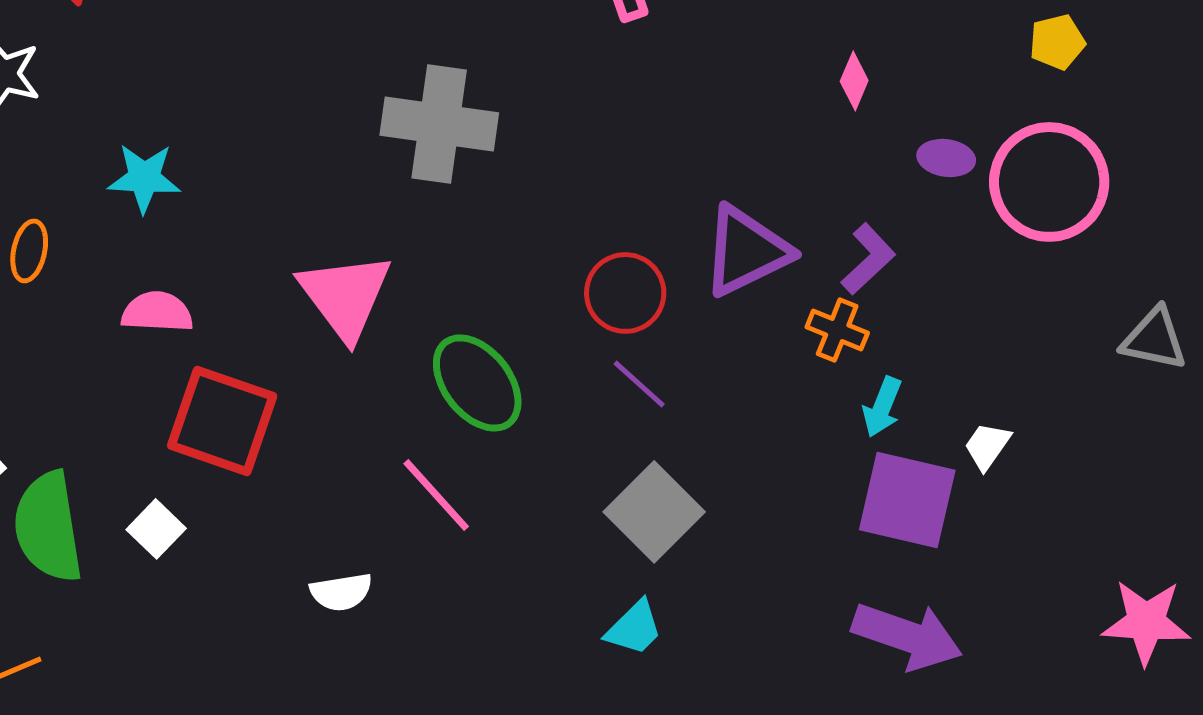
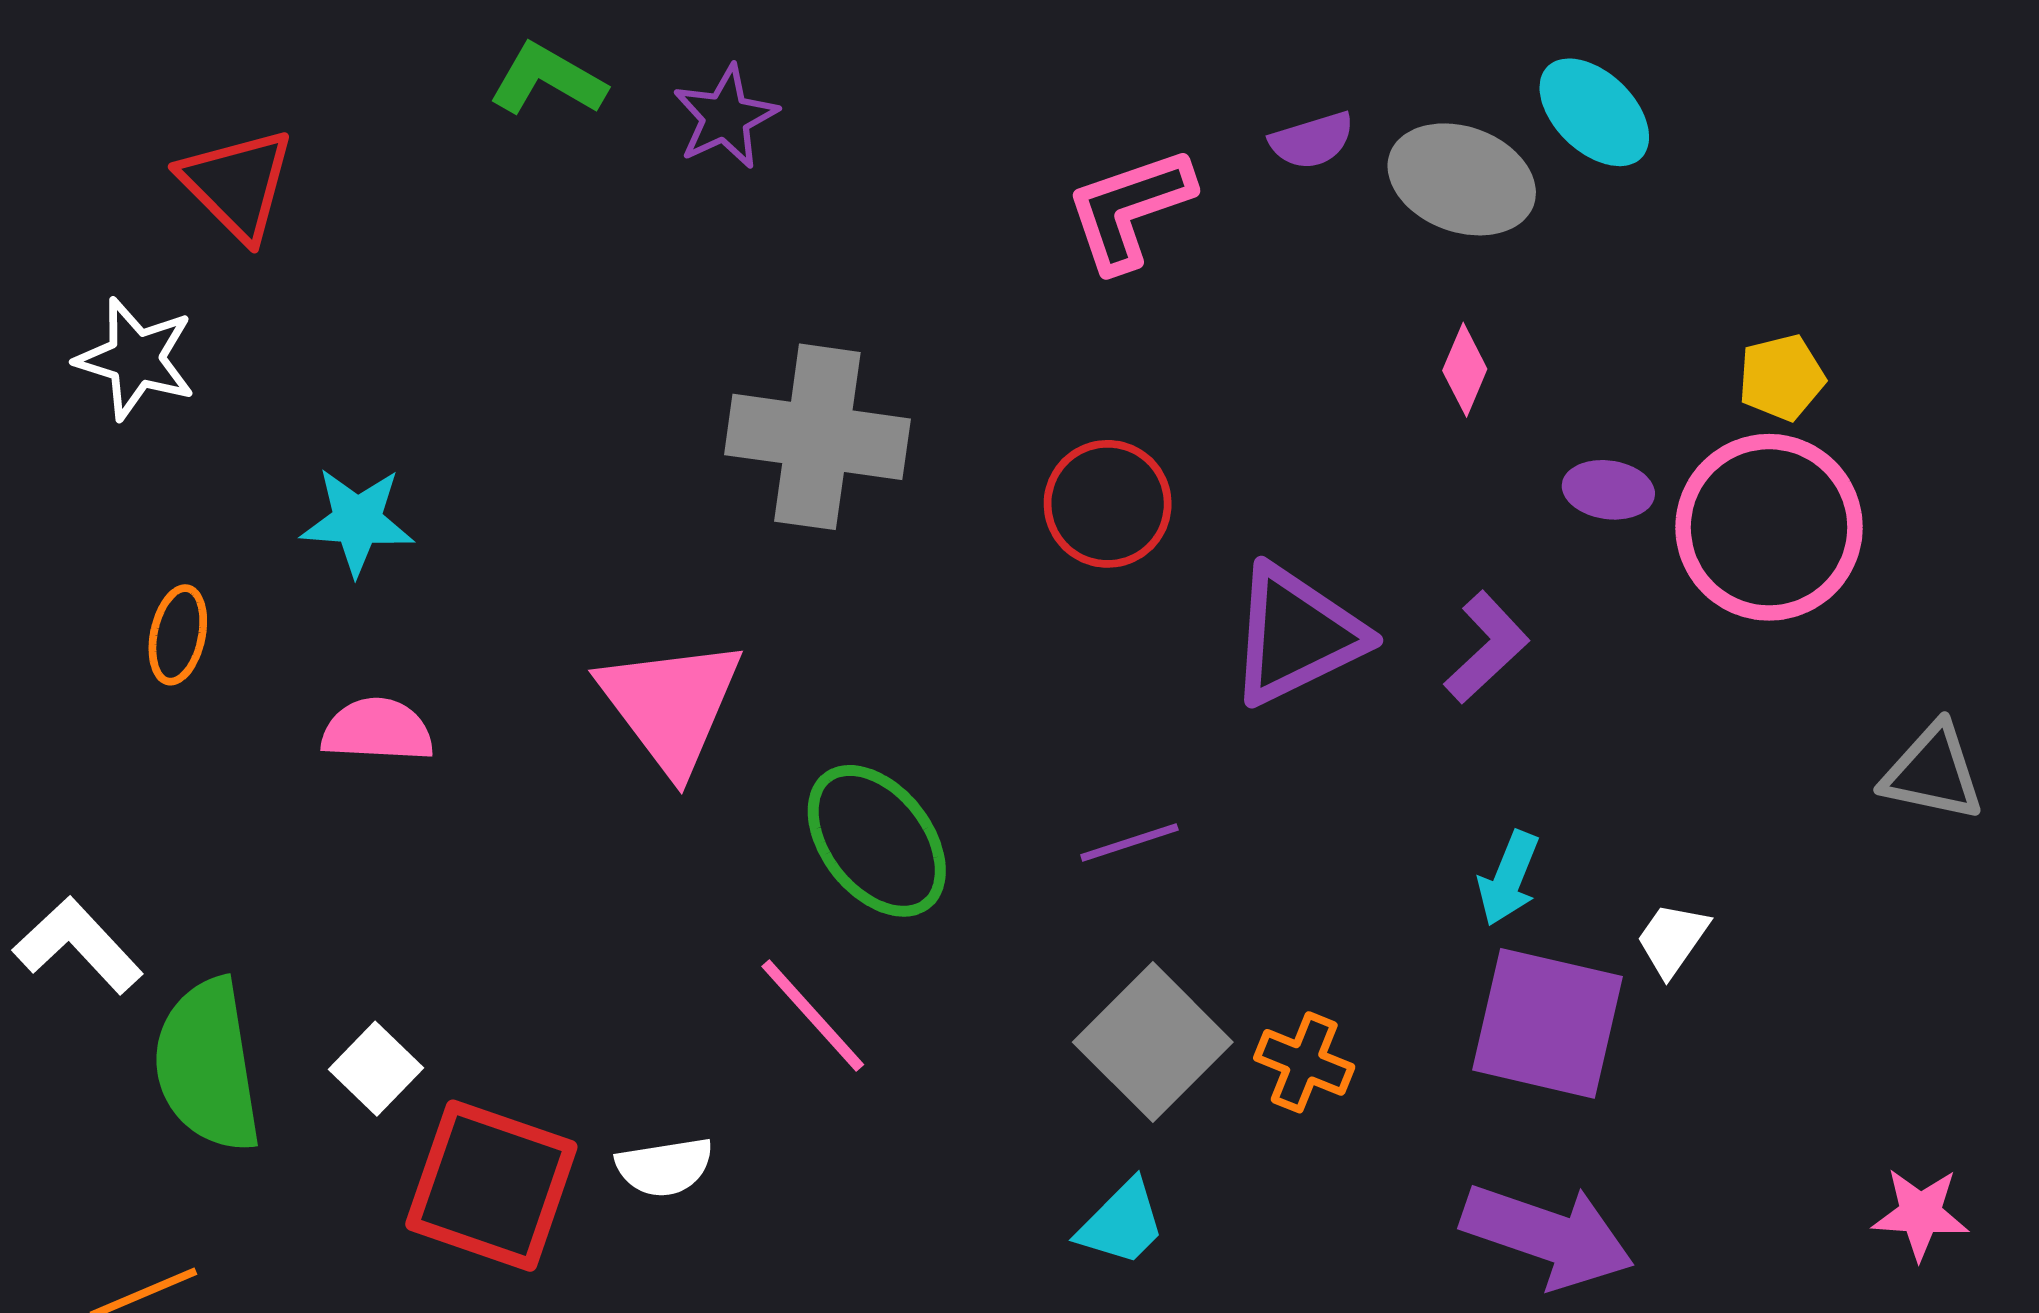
yellow pentagon: (1057, 42) -> (1782, 378), moved
red circle: (625, 293) -> (1108, 504), moved
orange cross: (837, 330) -> (1304, 1062), moved
purple line: (639, 384) -> (1129, 842), turned -60
red square: (222, 421) -> (491, 1186), moved
pink star: (1146, 622) -> (1920, 1214), size x0.7

